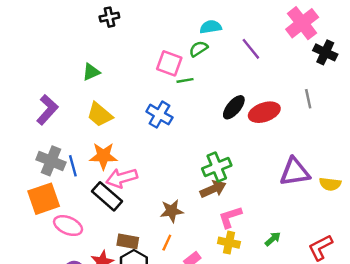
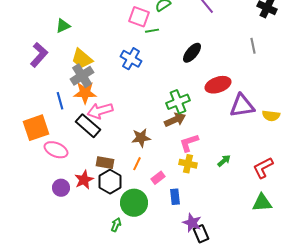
green triangle: (91, 72) -> (63, 26), moved
red ellipse: (264, 112) -> (218, 85), moved
gray cross: (51, 161) -> (82, 76), moved, turned 35

